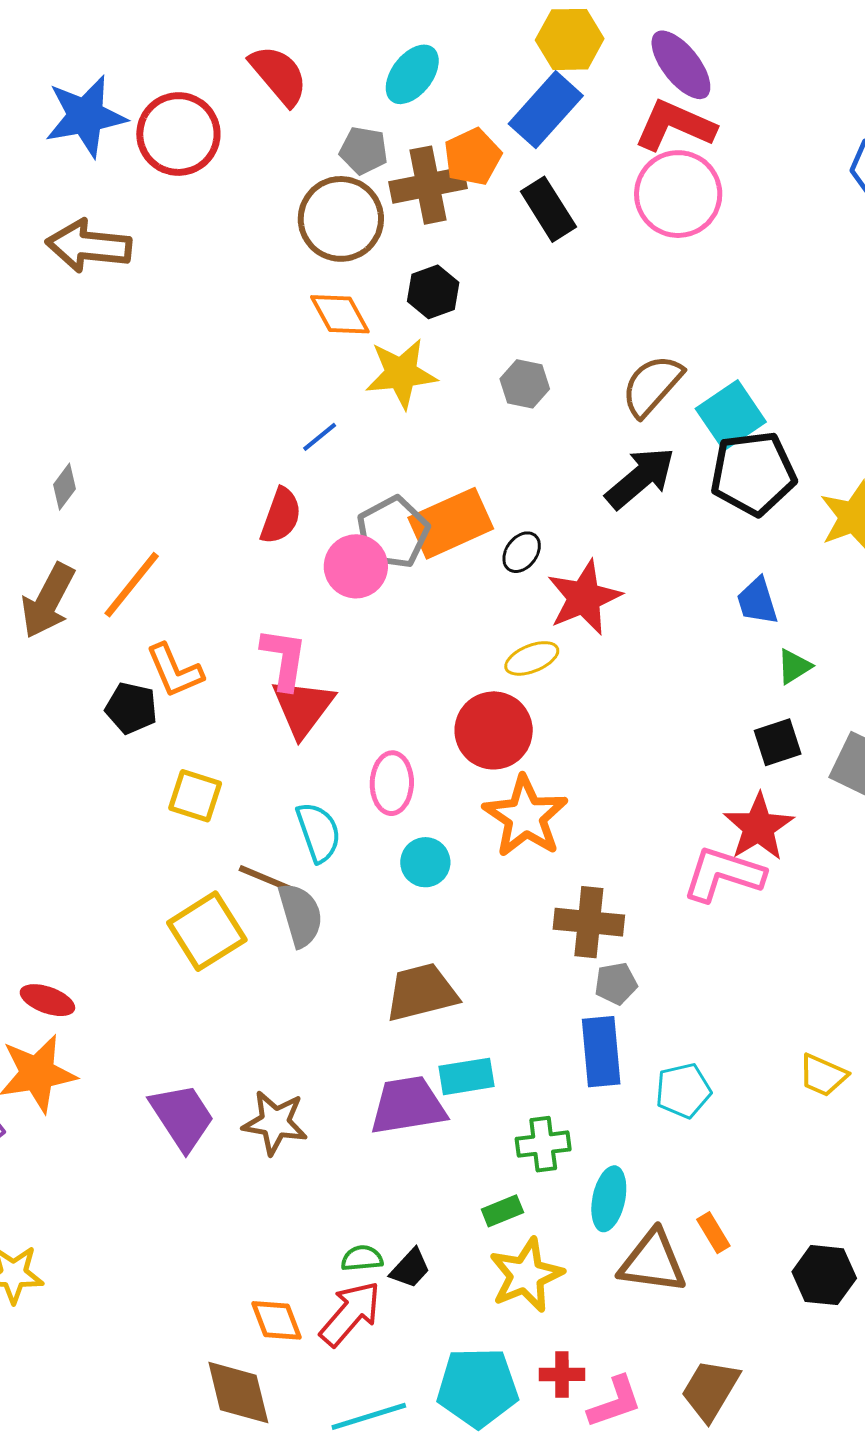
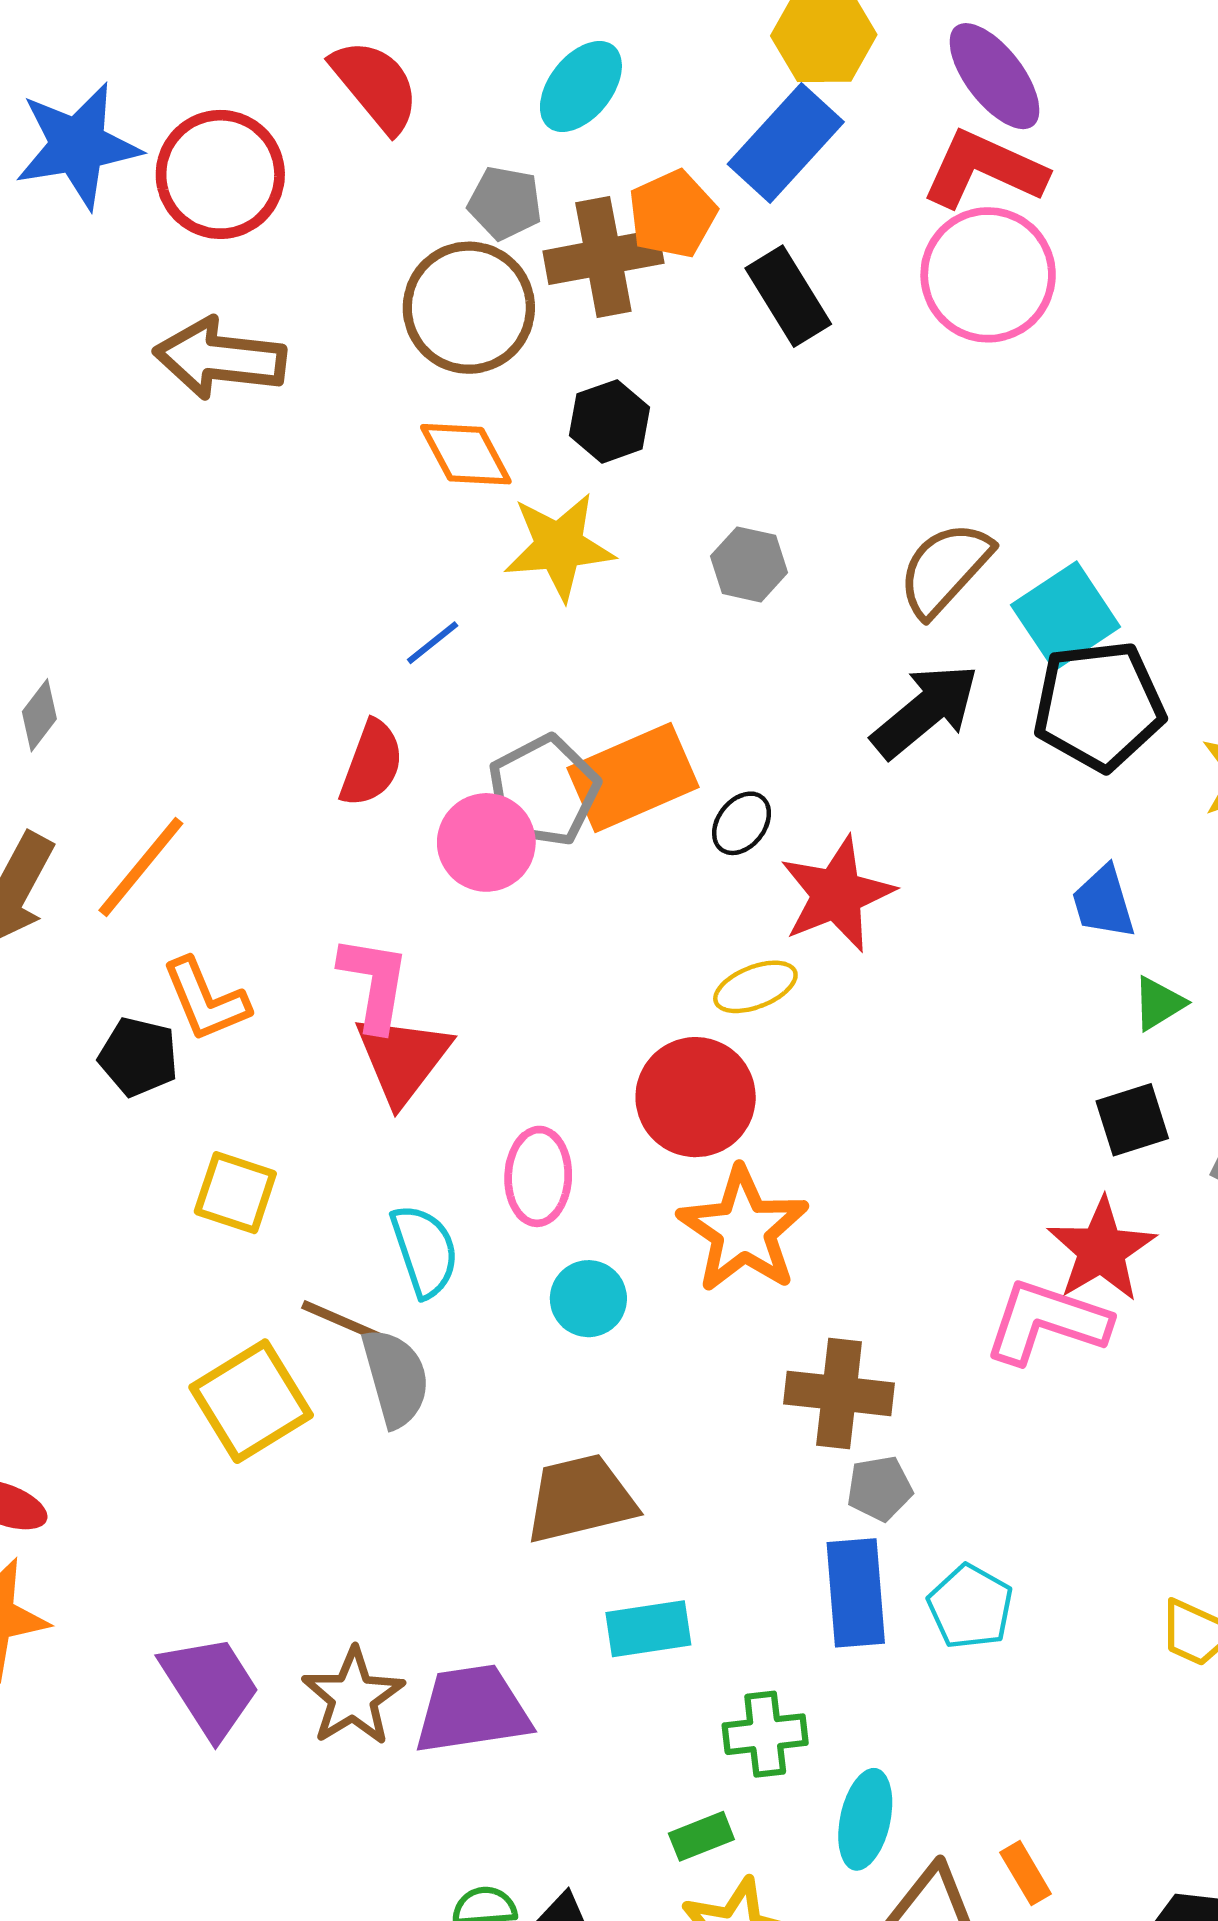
brown arrow: (89, 246) -> (220, 358), moved
cyan pentagon: (683, 1091) -> (970, 1607), moved, turned -30
purple trapezoid: (408, 1106) -> (472, 1710), moved
brown star: (275, 1123) -> (353, 1697), turned 30

